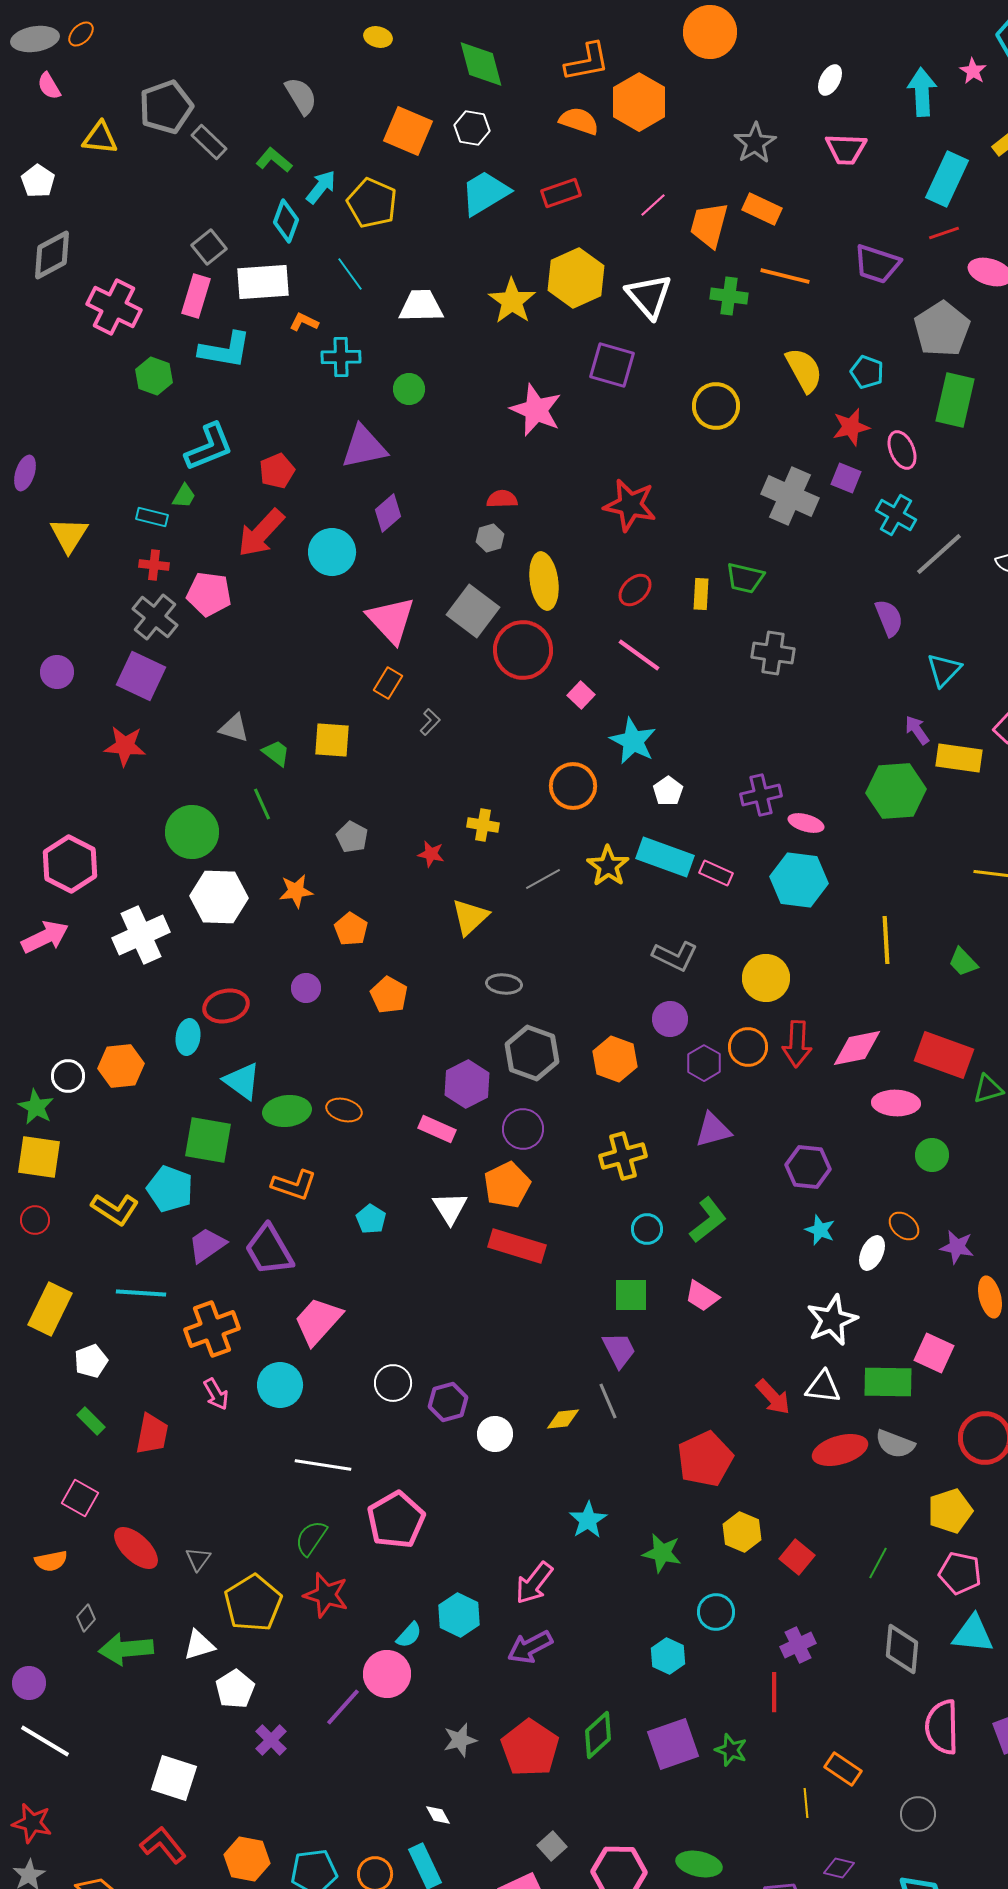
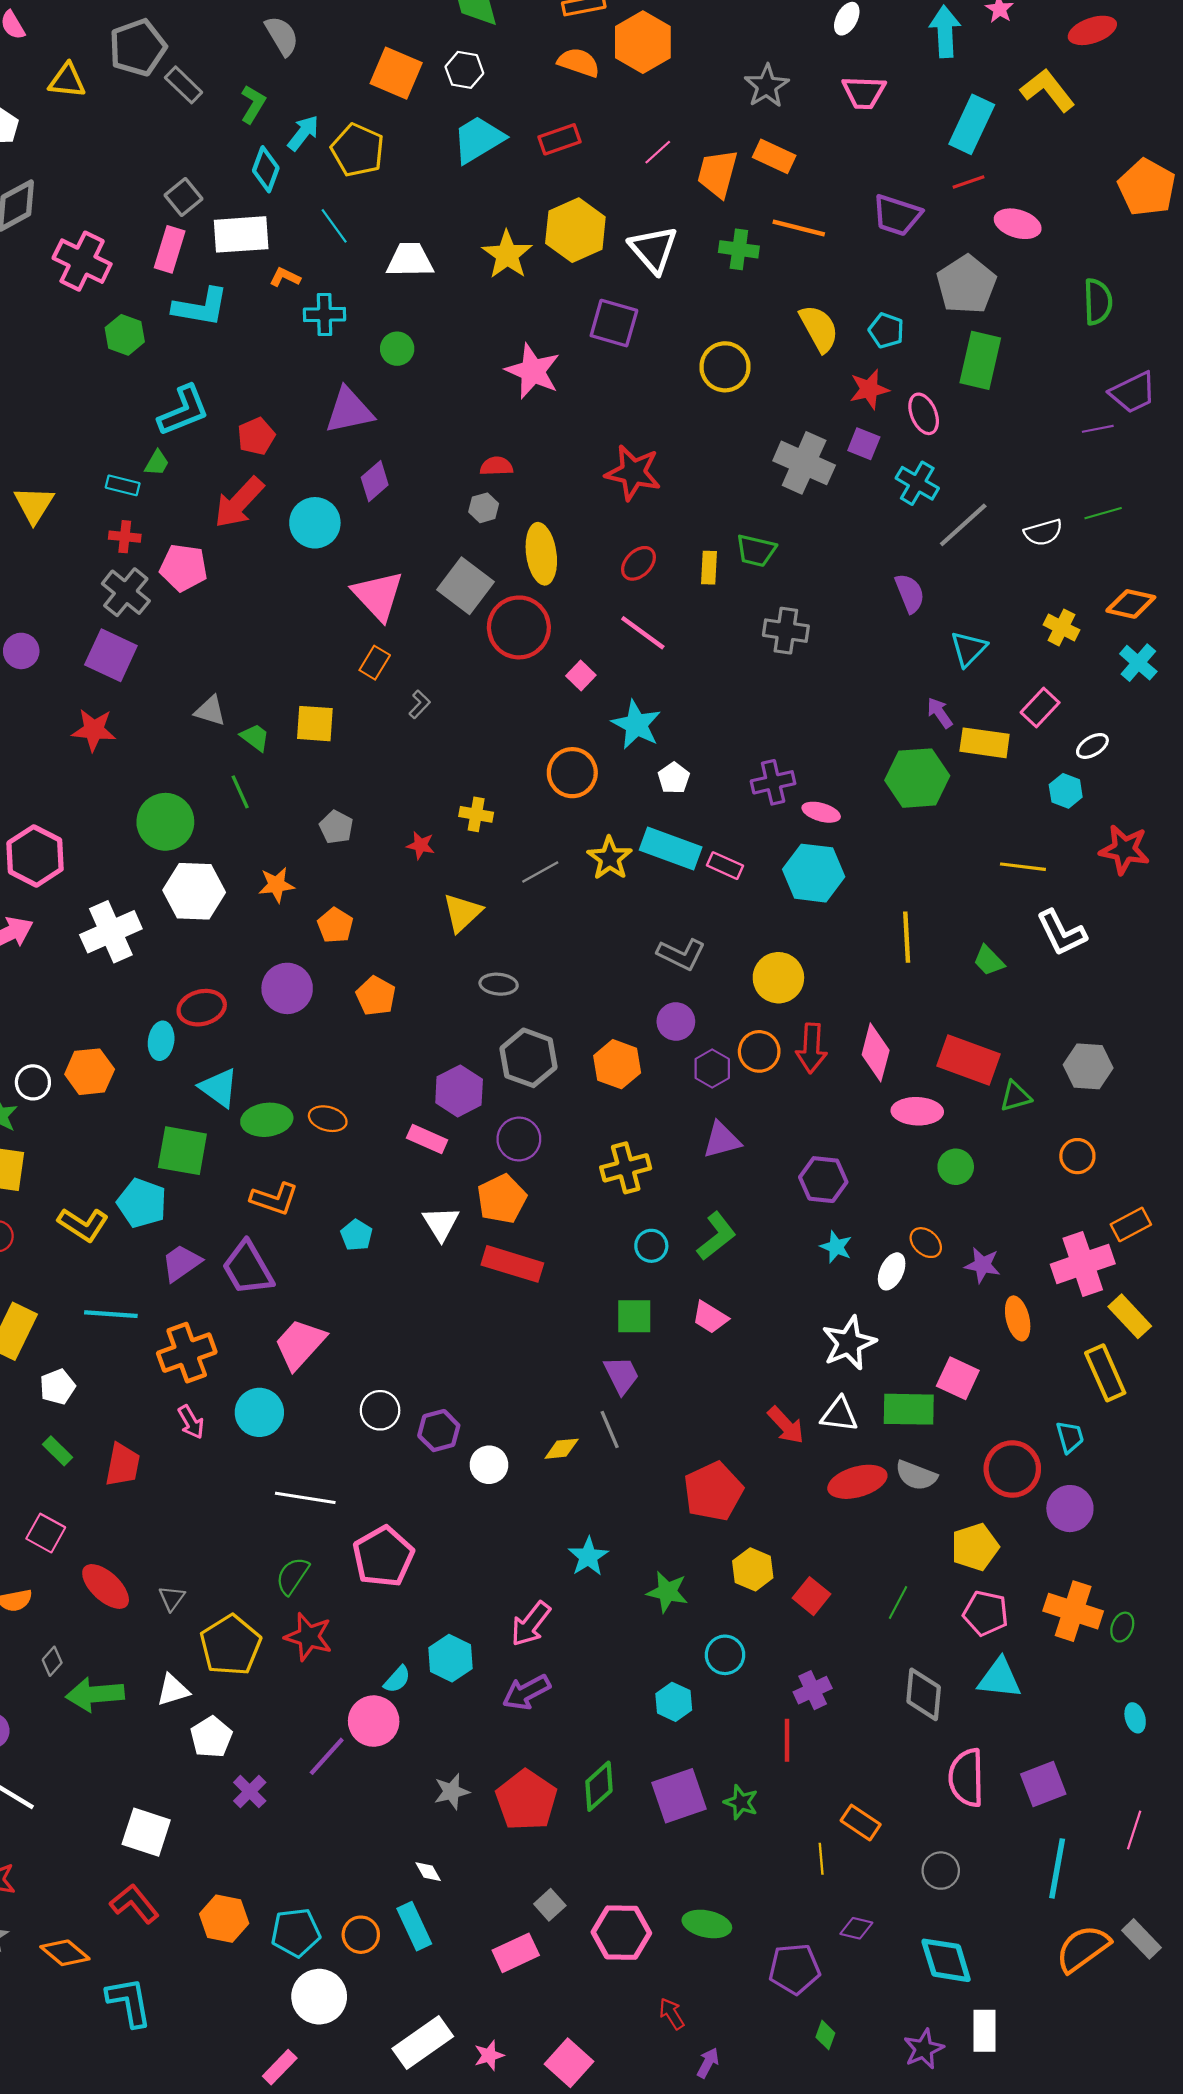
green L-shape: (274, 160) -> (253, 104), turned 81
purple circle: (306, 988) -> (287, 988), size x1.6
pink diamond: (857, 1048) -> (876, 1052), turned -64

